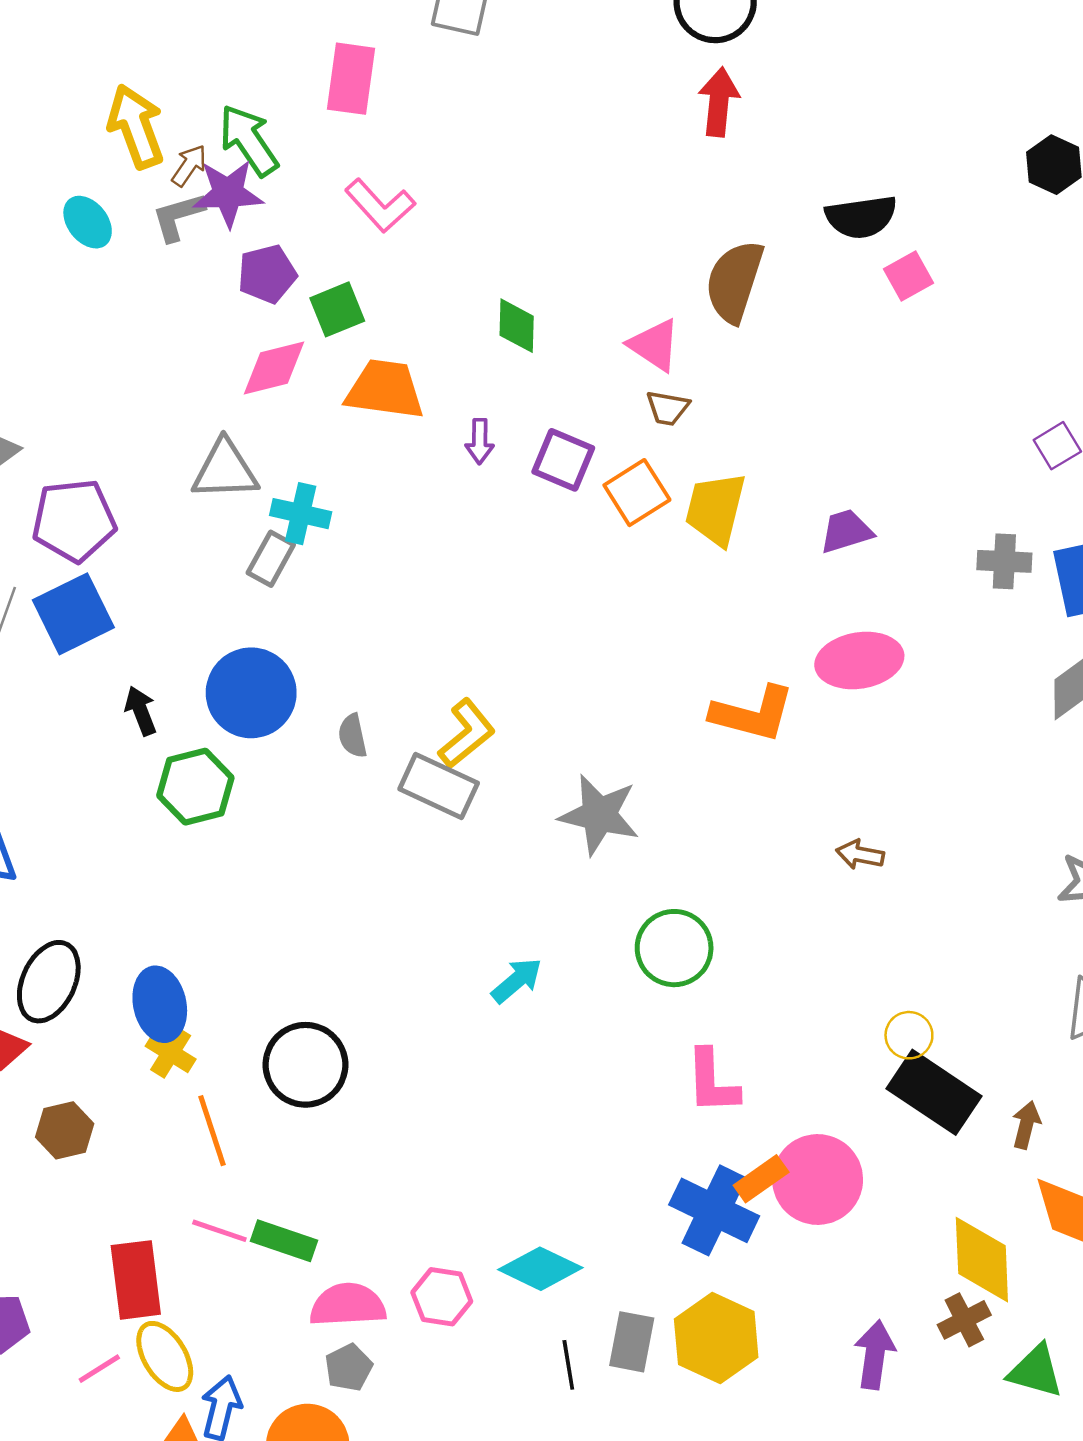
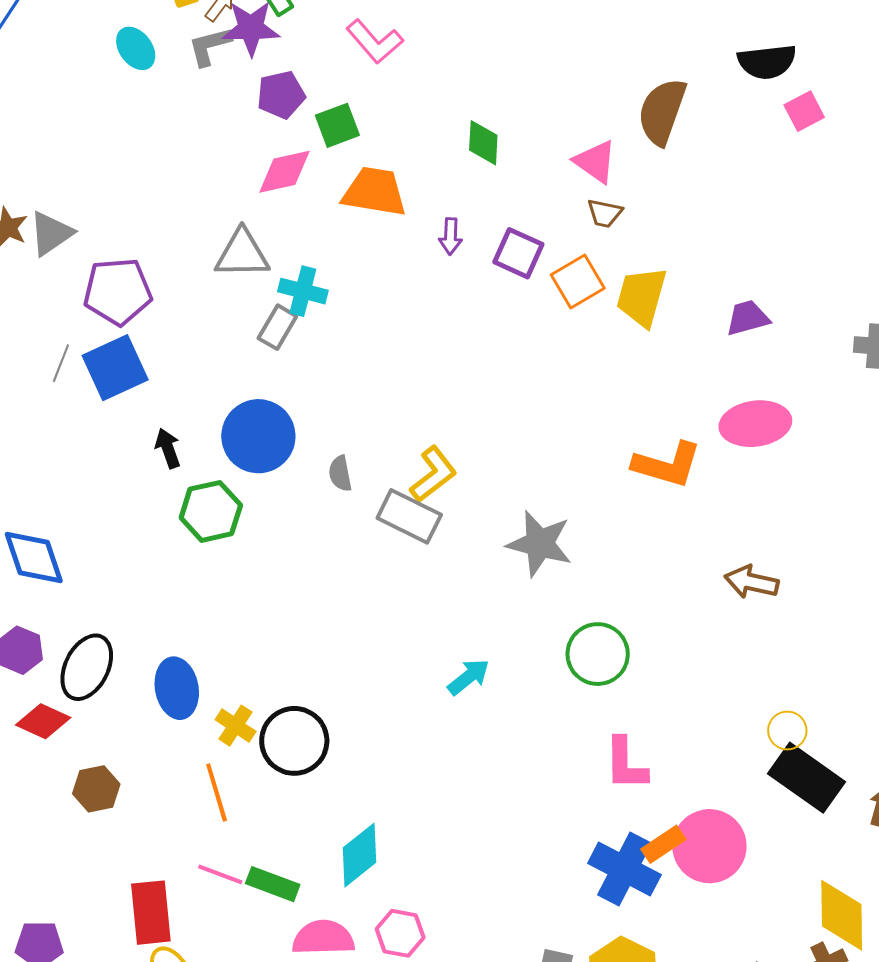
brown arrow: (860, 855) -> (752, 582), size x1.4
yellow cross: (171, 1053) -> (236, 726), moved
cyan diamond: (540, 1269) -> (360, 855), moved, turned -66

